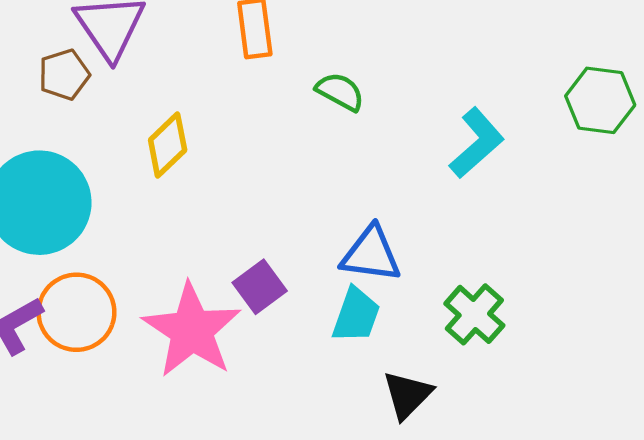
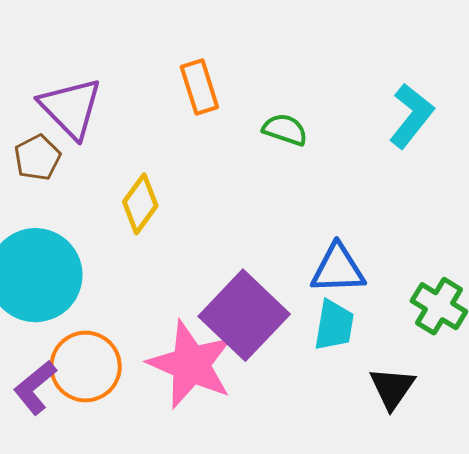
cyan L-shape: (477, 143) -> (411, 116), moved
purple square: (260, 287) -> (244, 315), size x1.8

